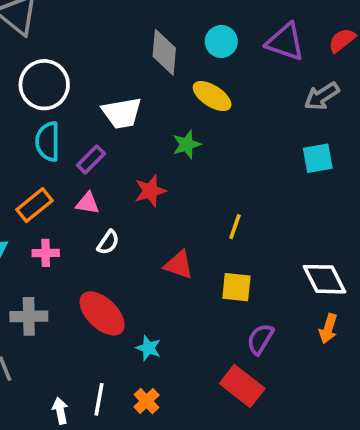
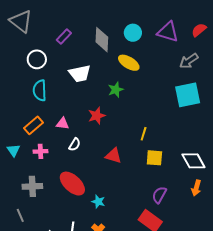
white circle: (44, 85) -> (37, 59), size x0.7
cyan square: (318, 158) -> (188, 95), size x1.5
purple rectangle: (91, 159) -> (64, 36), moved
yellow square: (236, 287) -> (154, 158), moved

